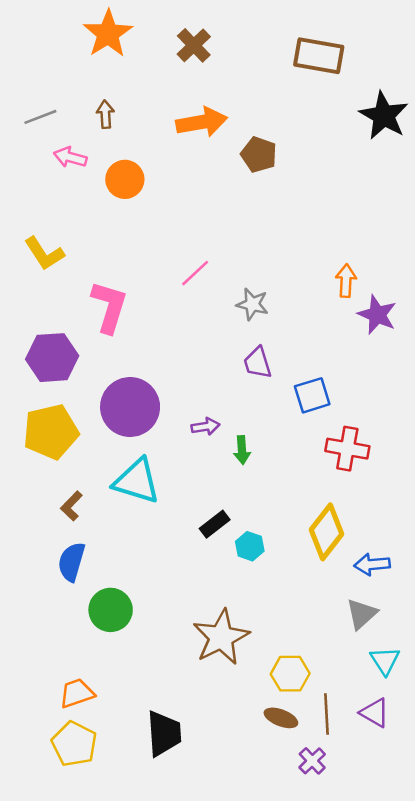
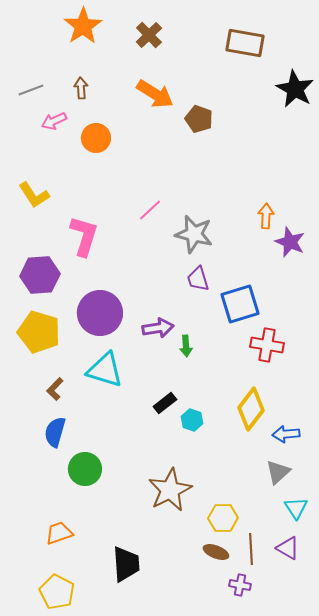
orange arrow: (202, 122) -> (155, 94), turned 42
pink arrow: (70, 157) -> (54, 121), turned -40
gray star: (252, 304) -> (194, 234), size x1.5
blue square: (312, 395) -> (240, 304), size x1.4
purple arrow: (206, 427) -> (158, 328), size x1.4
yellow pentagon: (51, 432) -> (39, 332), turned 30
yellow pentagon: (74, 744) -> (57, 592), moved
purple cross: (312, 761) -> (240, 585), turned -35

